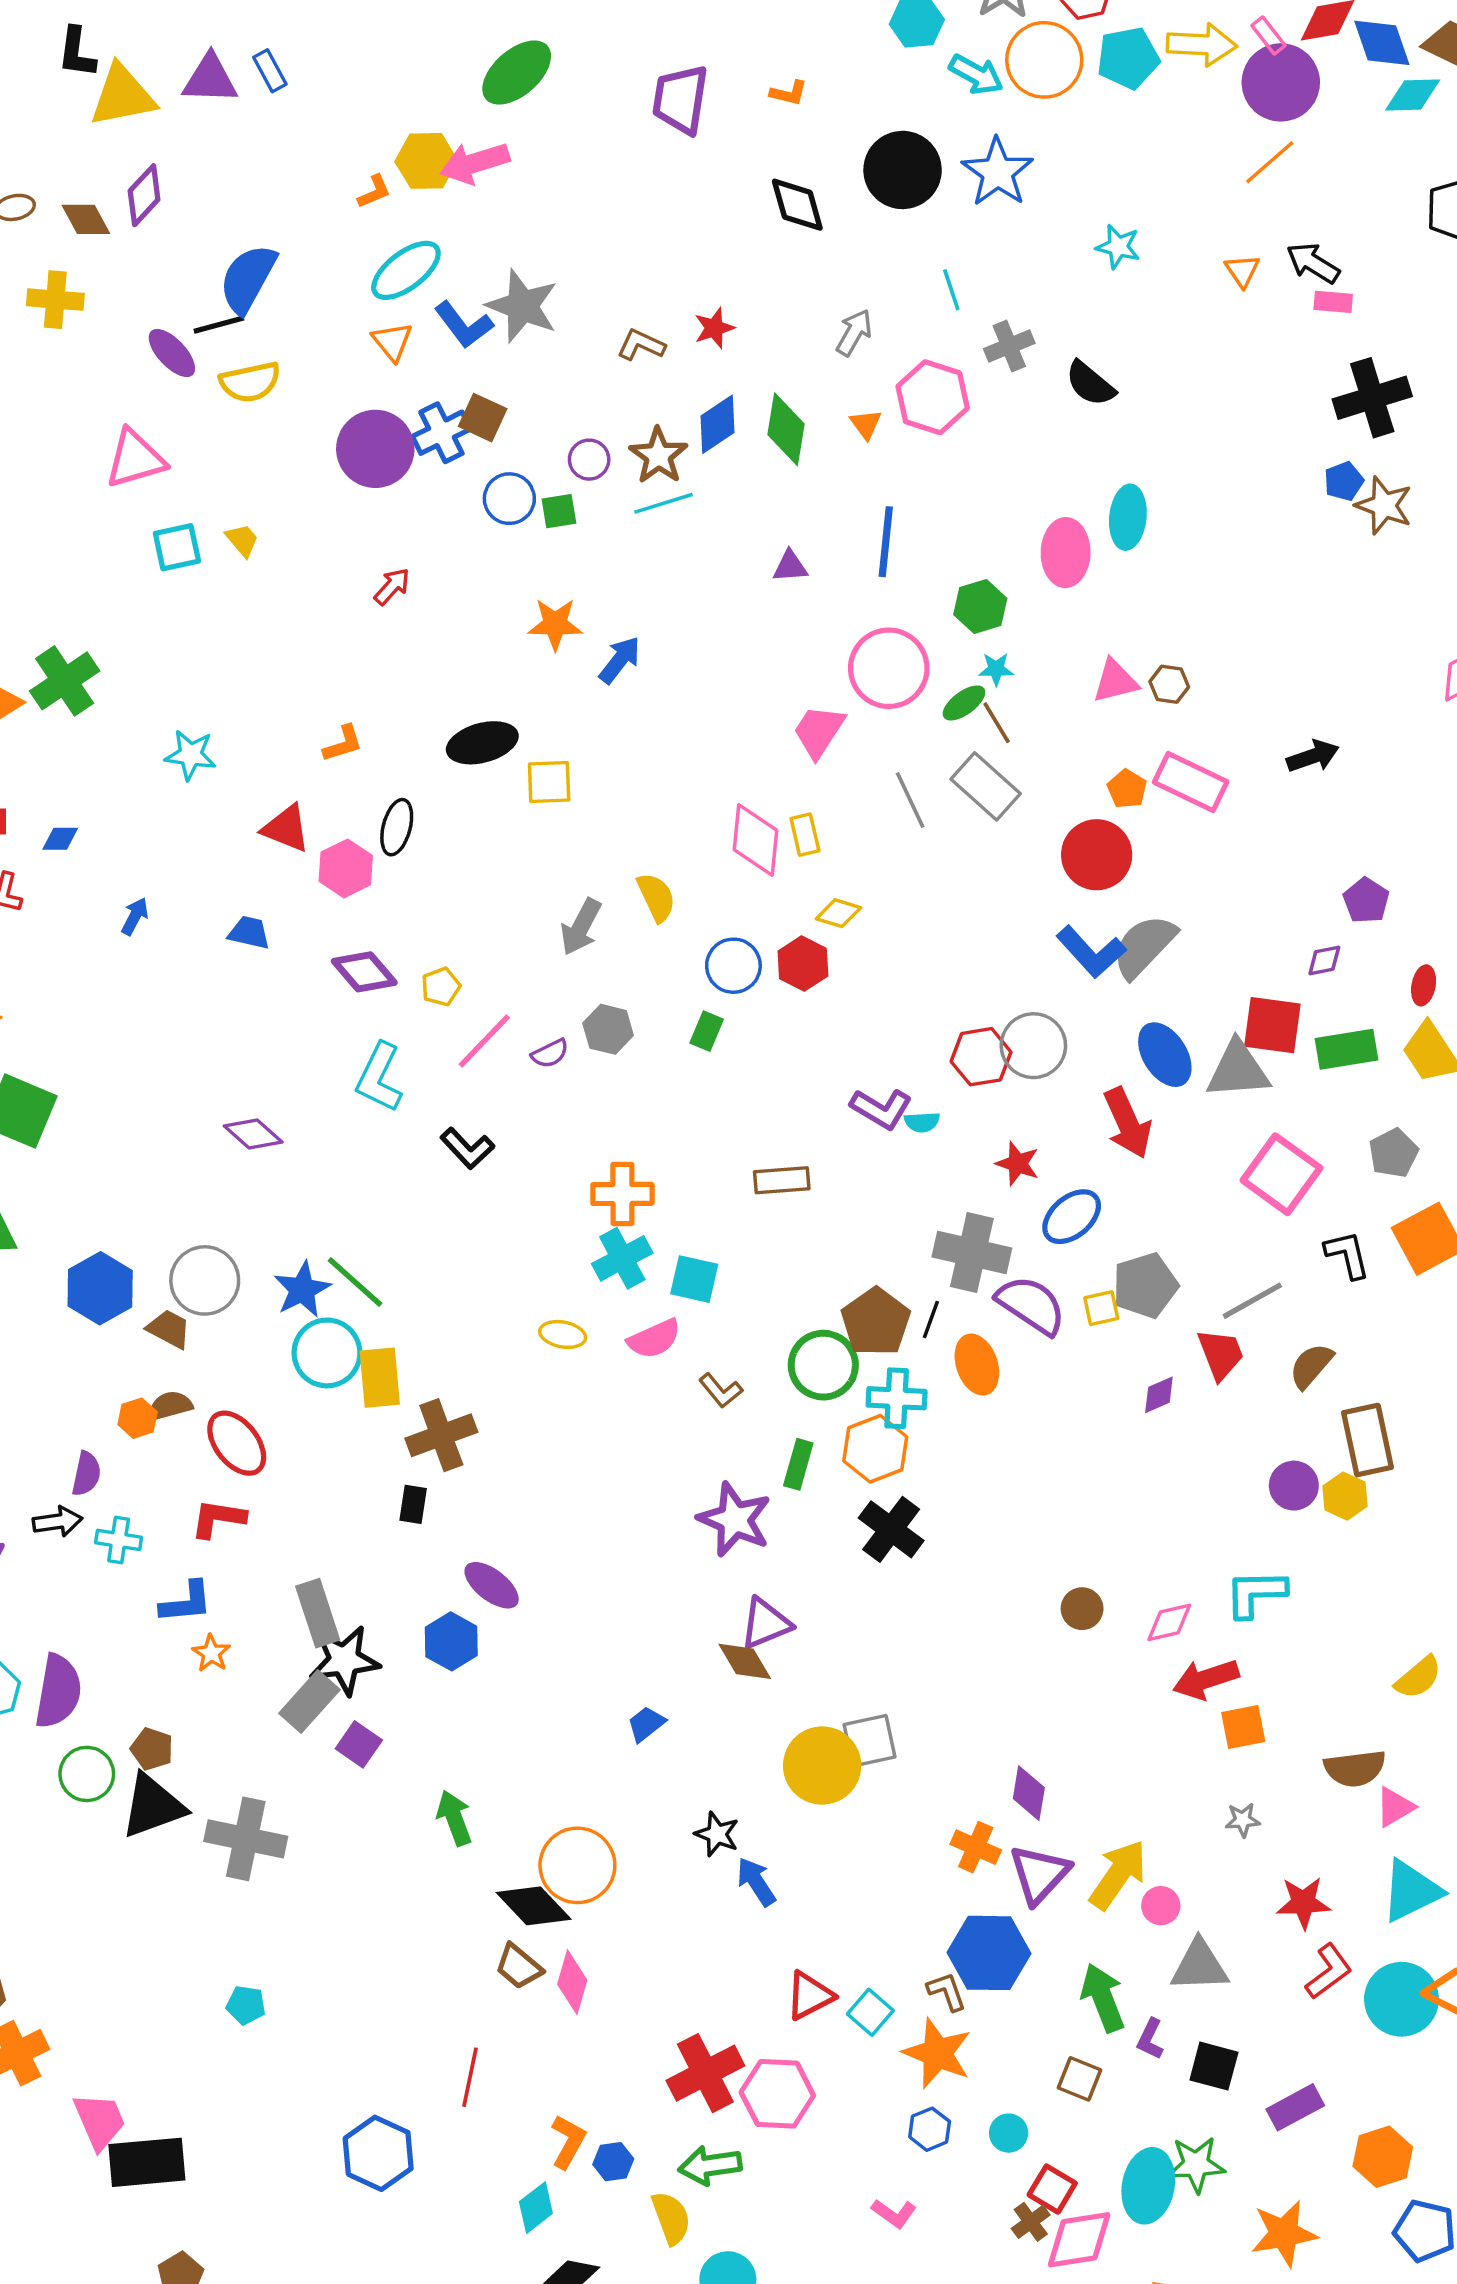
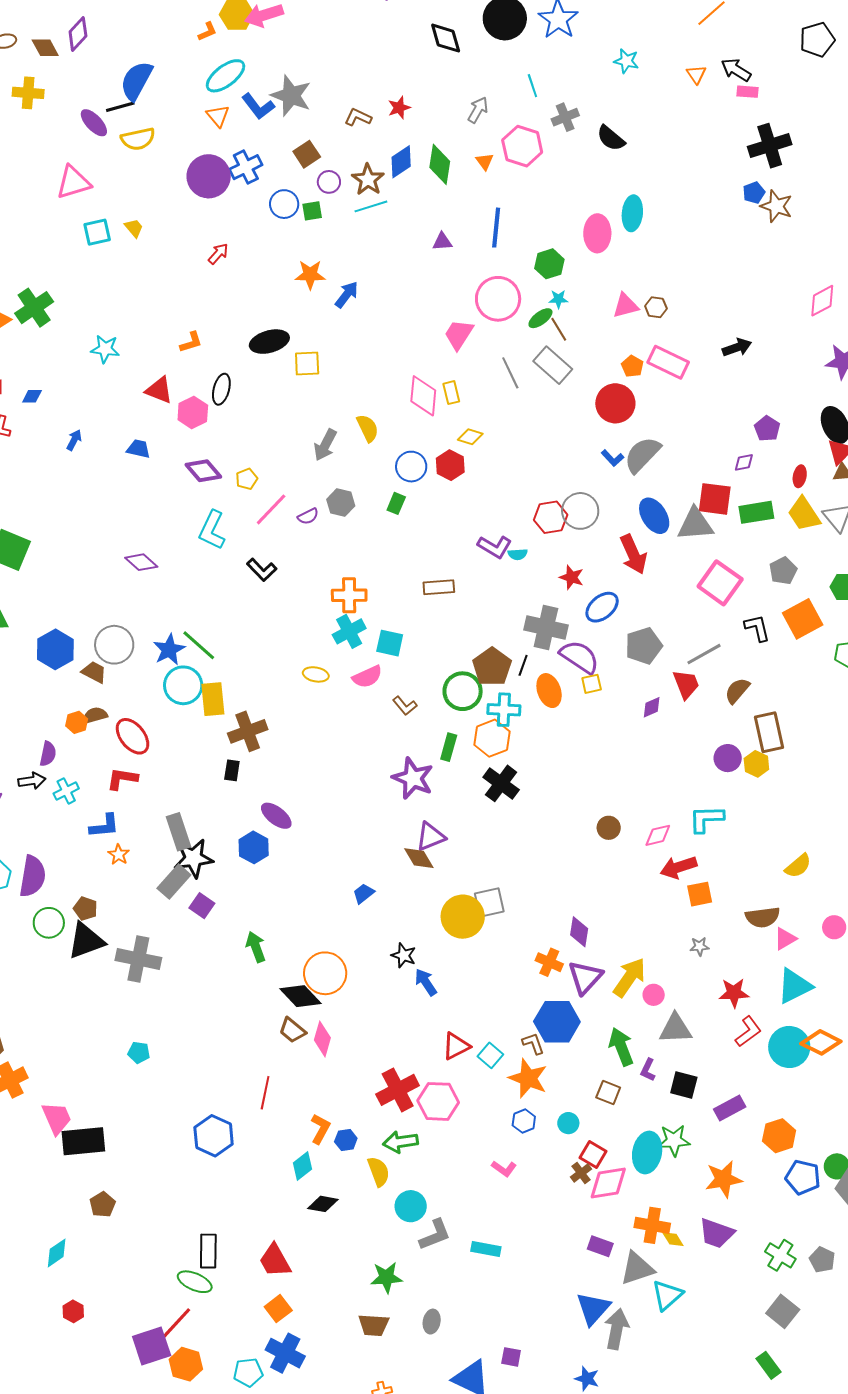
brown square: (483, 418) -> (307, 154), moved, turned 32
blue L-shape: (1091, 952) -> (612, 458), size x0.6
yellow square: (1101, 1308) -> (592, 684), moved
cyan cross: (119, 1540) -> (66, 791), turned -35

